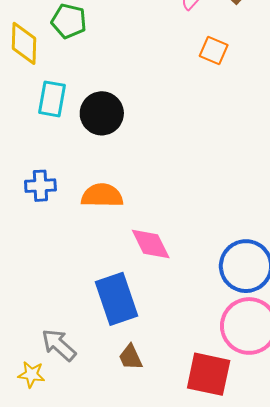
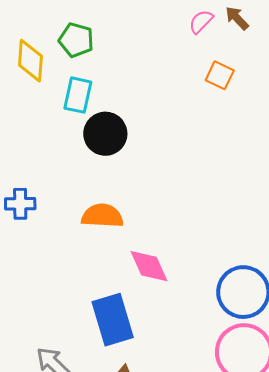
cyan rectangle: (52, 99) -> (78, 95), moved
blue cross: (40, 186) -> (20, 204), moved

